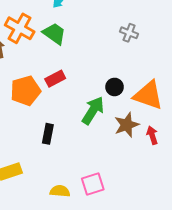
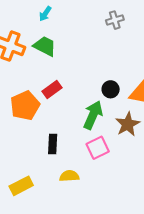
gray cross: (129, 33) -> (115, 20), moved, turned -30
pink square: (93, 184) -> (98, 148), moved
yellow semicircle: (60, 191) -> (69, 176), moved

